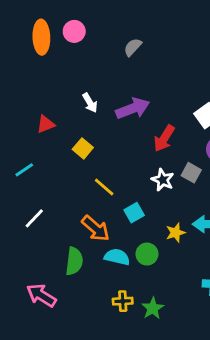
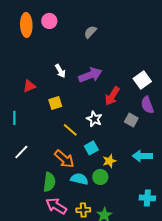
yellow square: (83, 148) -> (55, 103), turned 32
cyan line: (24, 170) -> (14, 118), turned -56
white star: (163, 180) -> (94, 119), moved
yellow star: (176, 233) -> (109, 161), moved
pink arrow: (41, 295) -> (56, 206), moved

